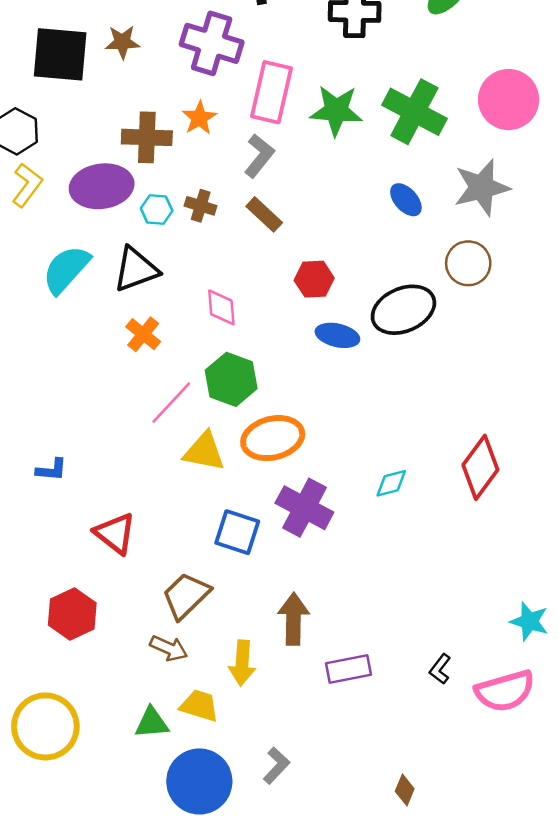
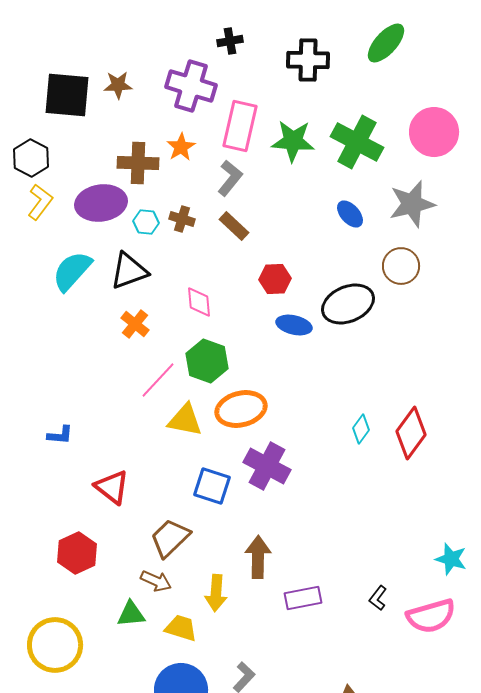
cyan diamond: (391, 483) -> (361, 429), moved, turned -40
green triangle: (152, 723) -> (131, 614), moved

